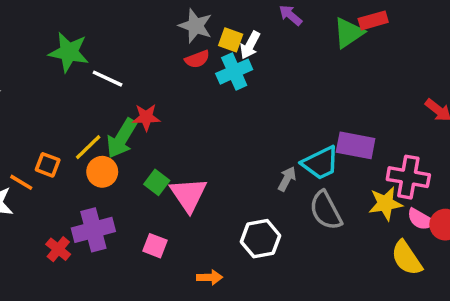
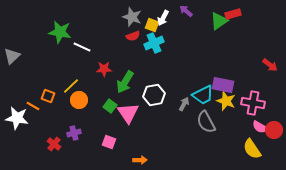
white arrow: (250, 45) -> (163, 18), moved
green arrow: (122, 138) -> (125, 82), moved
yellow star: (385, 203) -> (226, 101), moved, turned 30
purple cross: (93, 230) -> (74, 133), size x0.6
white hexagon: (261, 239) -> (154, 95), moved

